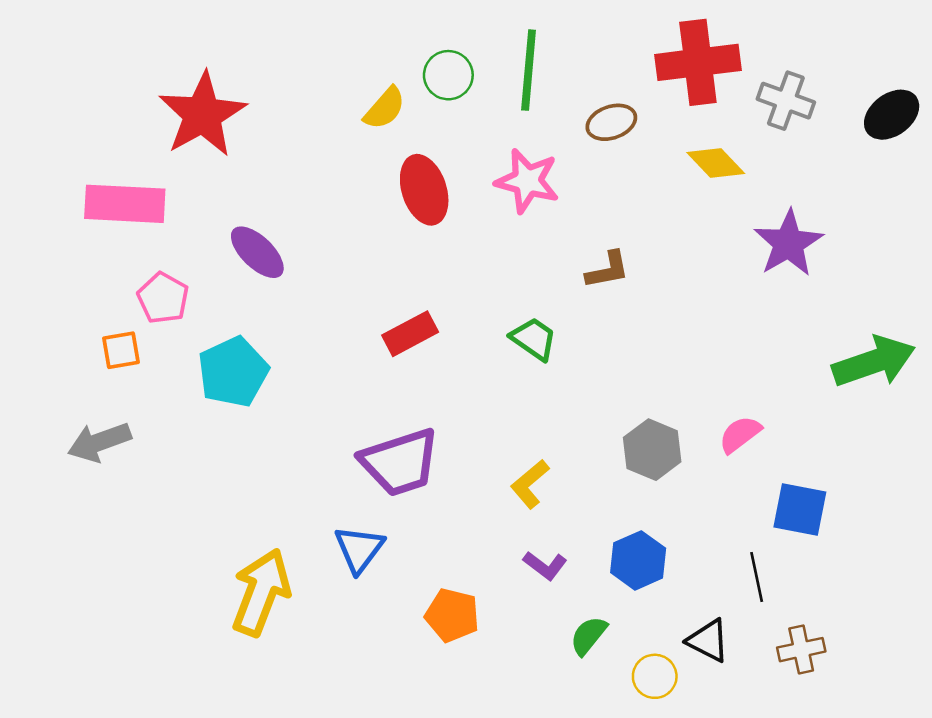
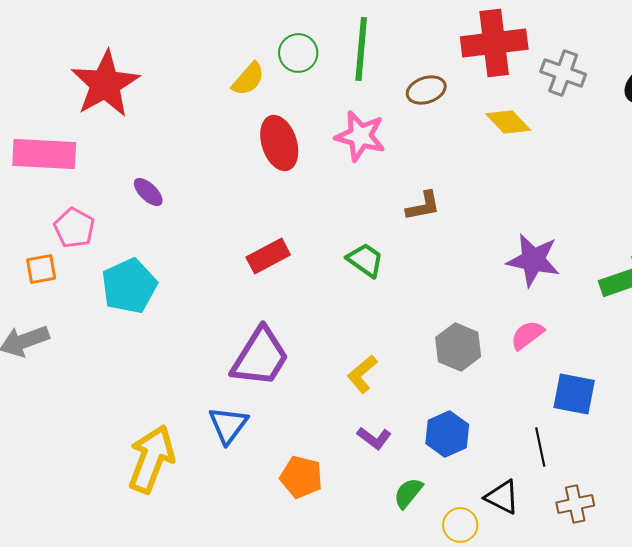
purple star: (788, 243) -> (533, 260), moved, turned -30
purple ellipse: (257, 252) -> (148, 192), size x0.7
purple trapezoid: (400, 462) -> (260, 357), turned -40

